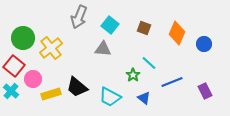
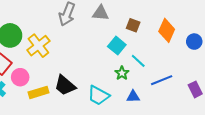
cyan square: (110, 25) -> (117, 46), moved
gray triangle: (103, 49) -> (101, 13), moved
blue triangle: (144, 98) -> (133, 97), turned -40

